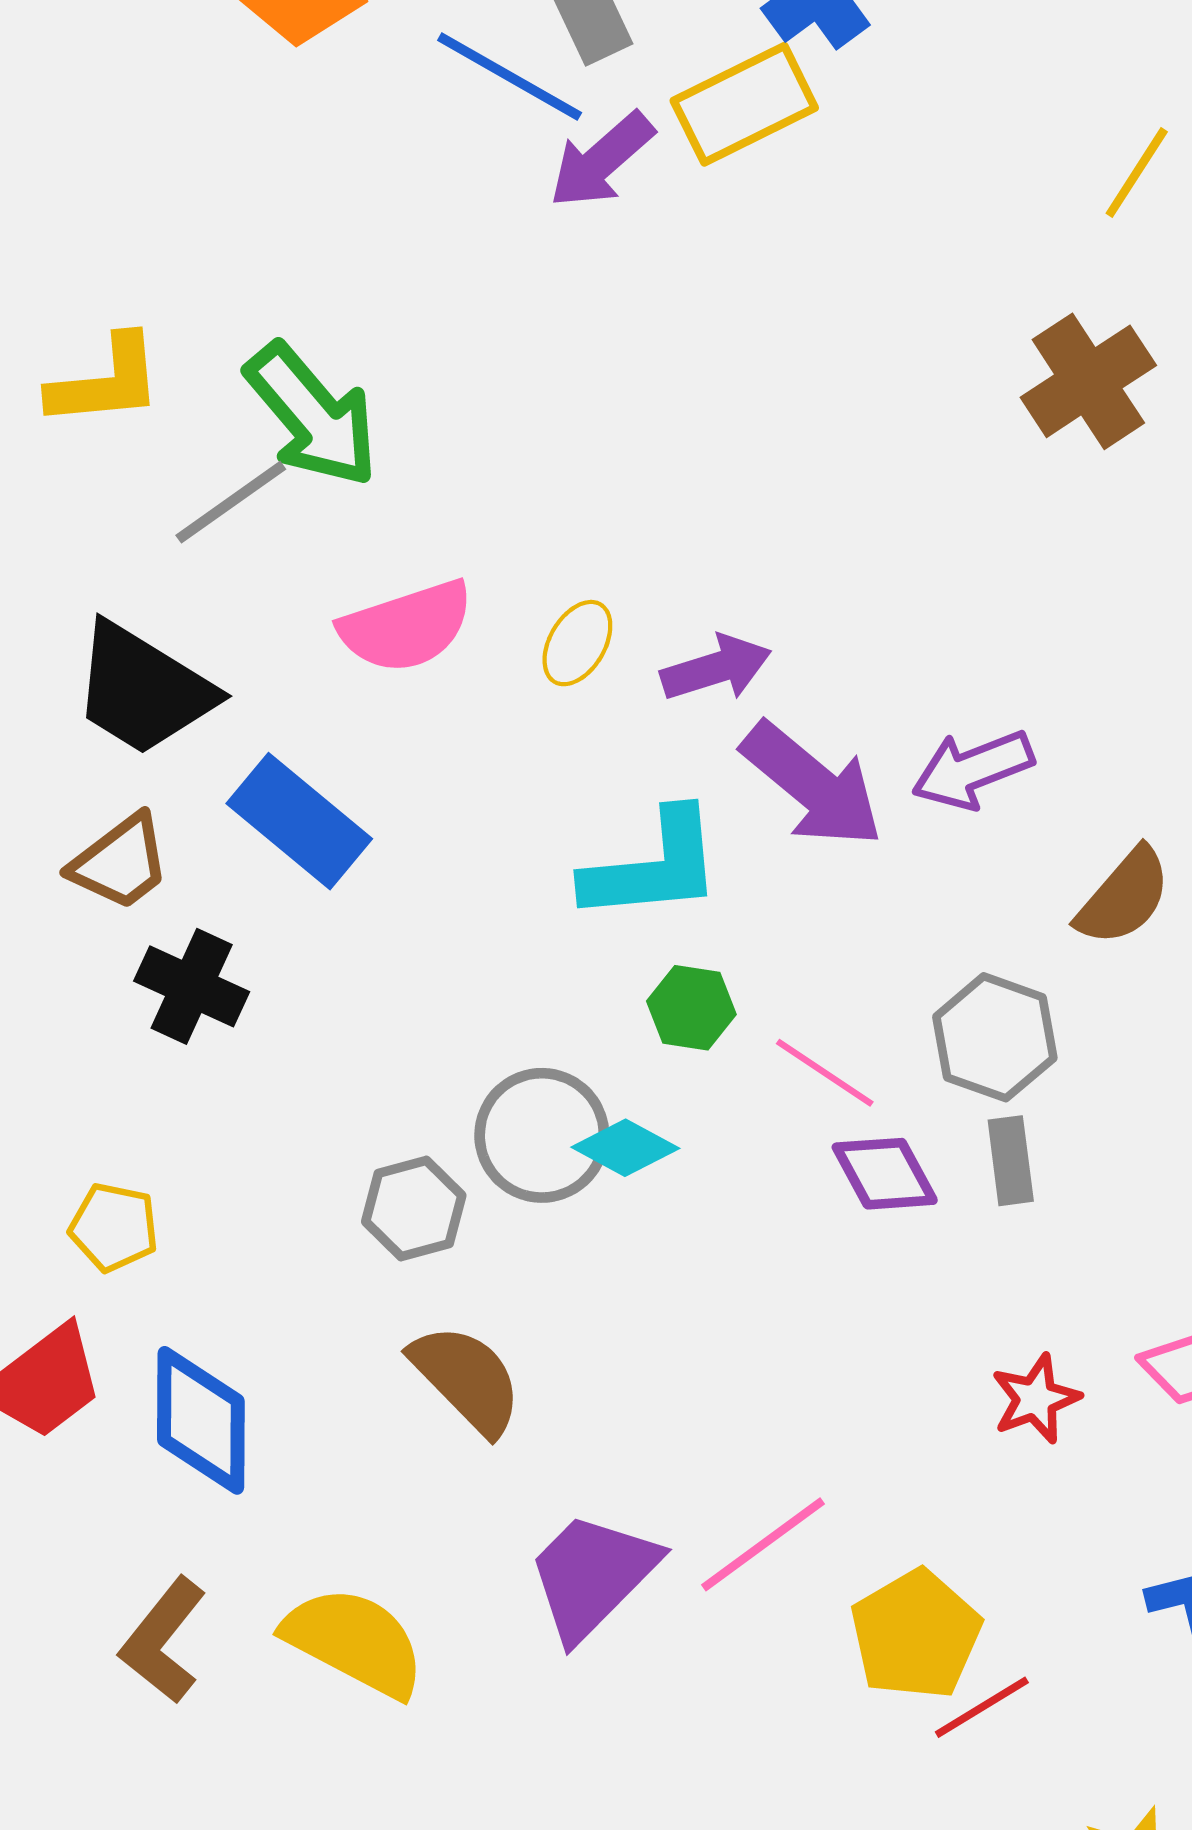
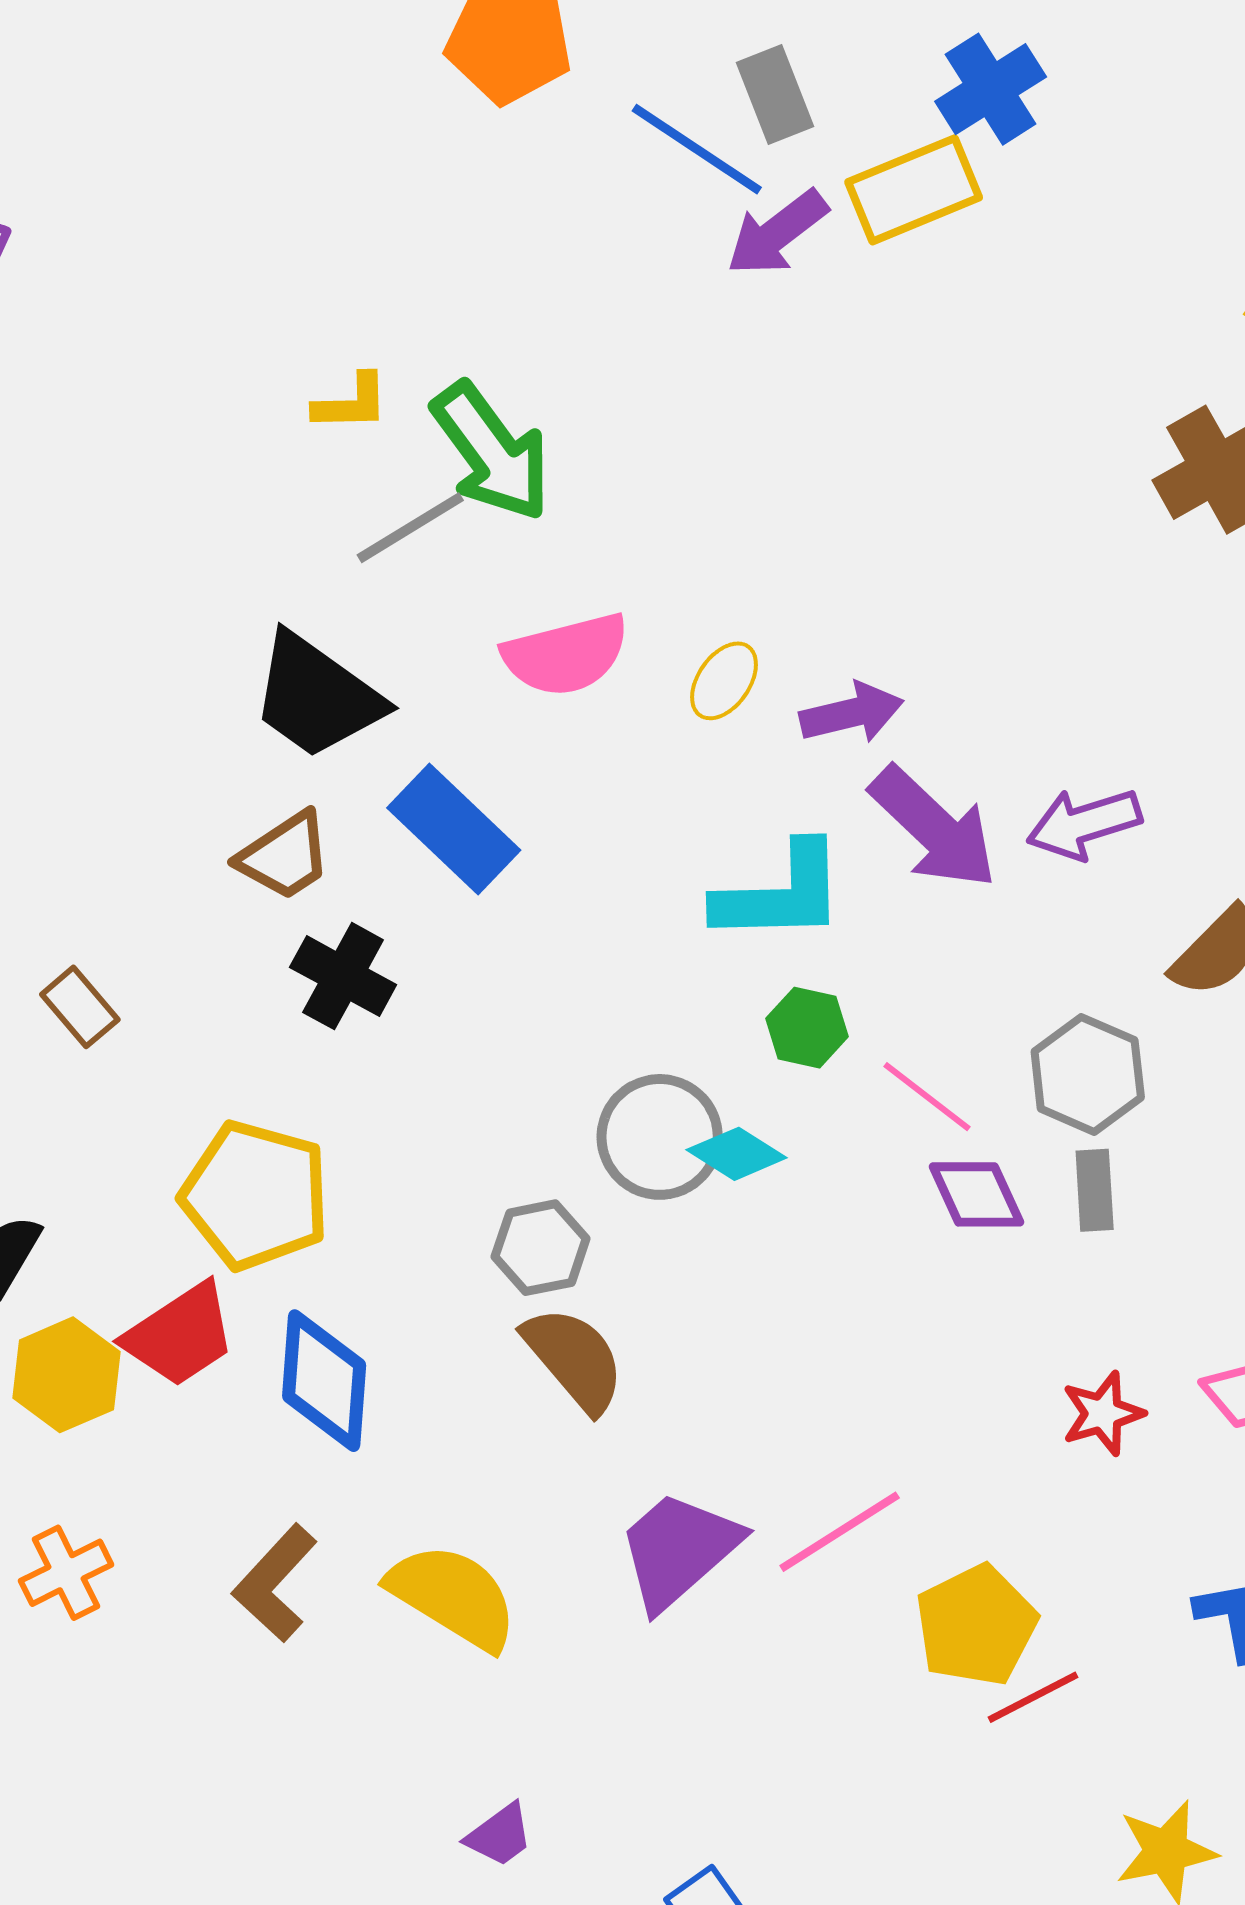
yellow L-shape: (106, 382) -> (351, 403), moved, size x0.7
gray hexagon: (414, 1208) -> (541, 1248), moved
yellow pentagon: (114, 1227) -> (255, 1195), size x1.8

